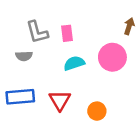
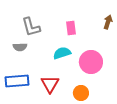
pink rectangle: (67, 33) -> (71, 28), moved
pink circle: (112, 57) -> (91, 62), moved

